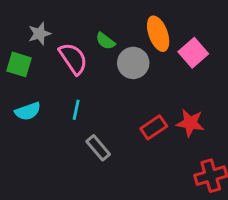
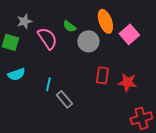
cyan line: (76, 110) -> (48, 84), moved
red rectangle: (154, 127) -> (102, 75), moved, turned -48

